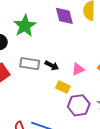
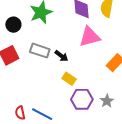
pink triangle: (78, 69) -> (90, 37), moved, size x1.6

